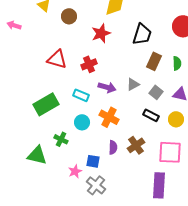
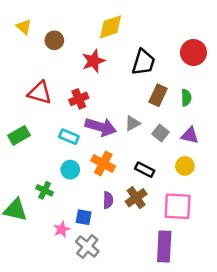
purple arrow: (107, 87) -> (101, 127), size x1.4
green rectangle: (46, 104) -> (19, 135), moved, size x0.7
black rectangle: (151, 115) -> (145, 170), moved

